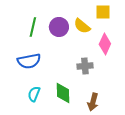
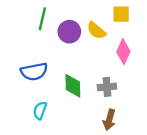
green line: (33, 27) -> (42, 19), moved
gray cross: (85, 66) -> (107, 87), moved
green diamond: (63, 93) -> (73, 86), moved

